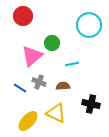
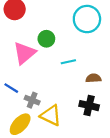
gray cross: (39, 82) -> (32, 100), moved
brown semicircle: (63, 86) -> (93, 78), moved

